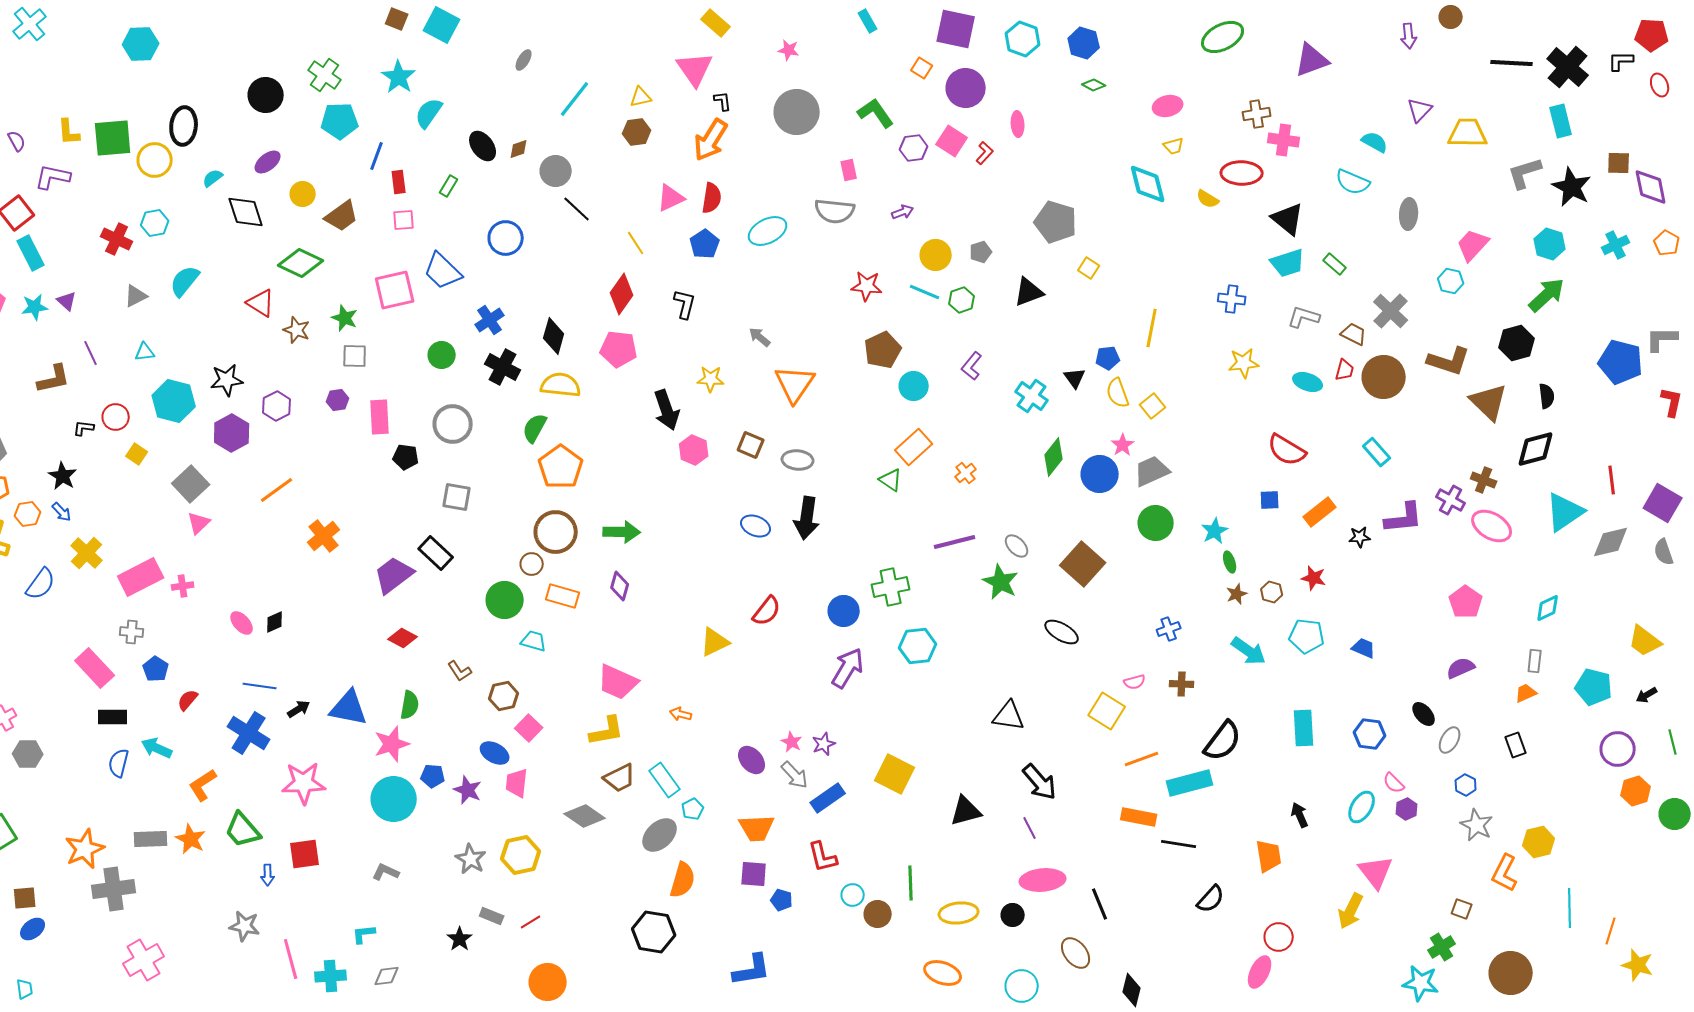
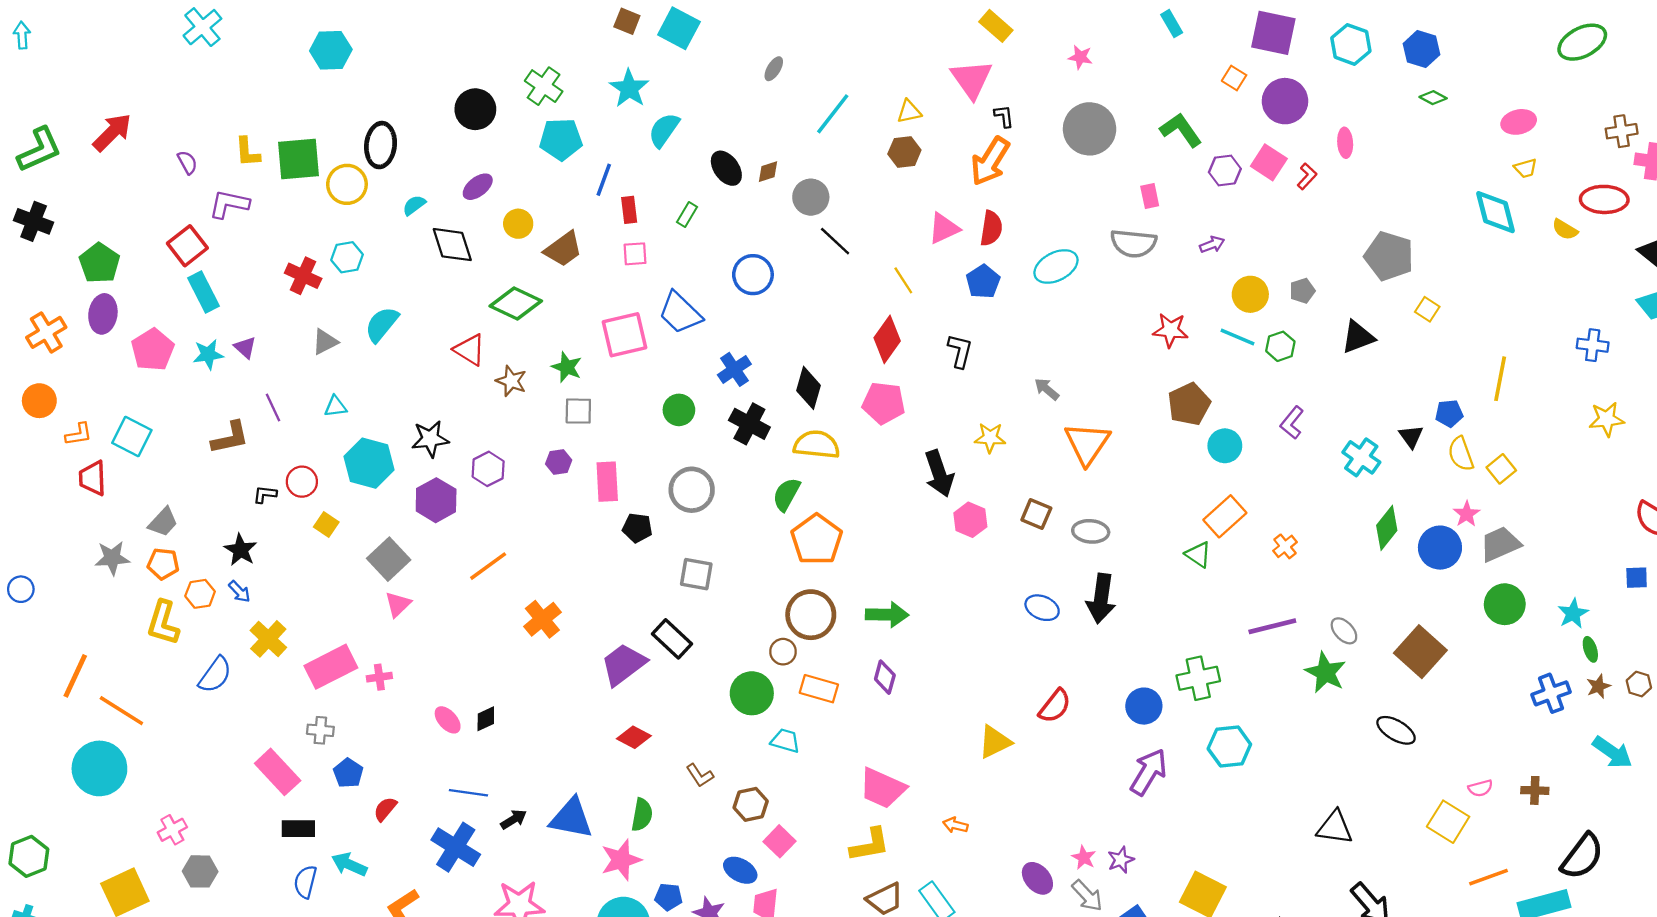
blue cross: (1169, 629) -> (1551, 693), moved, size x1.4

